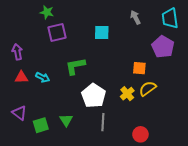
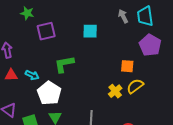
green star: (47, 12) -> (27, 13), moved
cyan trapezoid: (170, 18) -> (145, 16), moved
white pentagon: (94, 96) -> (49, 93), moved

